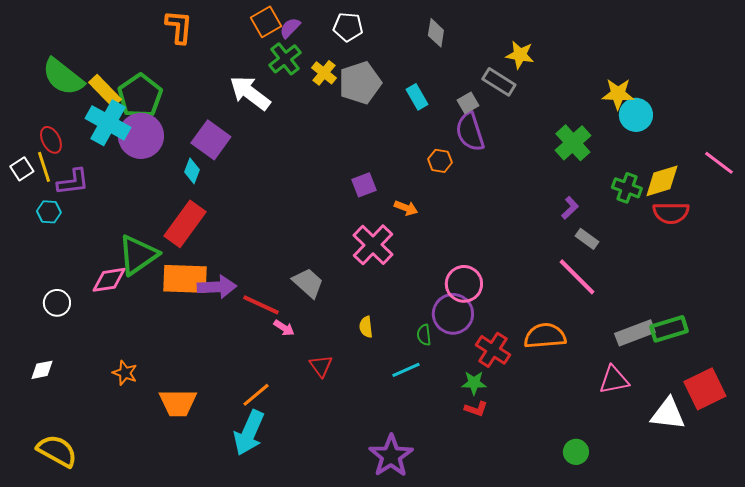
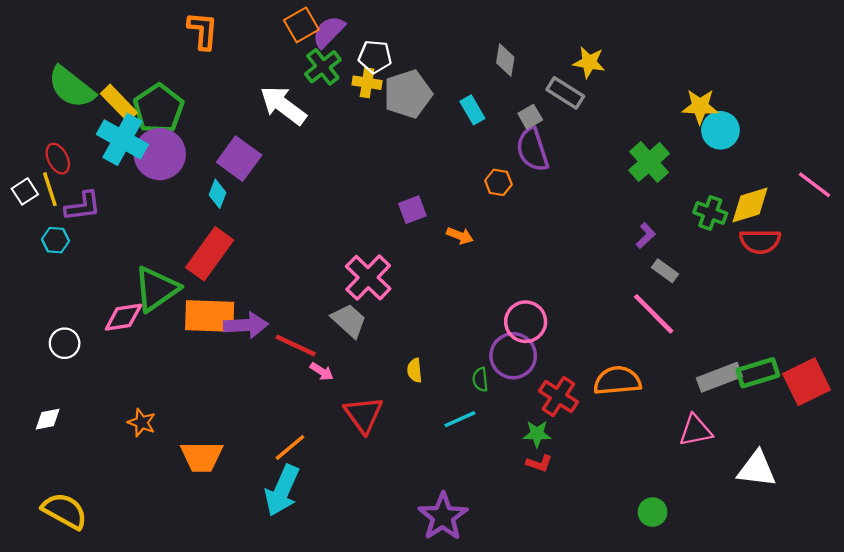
white pentagon: (348, 27) -> (375, 57), moved
purple semicircle: (290, 28) -> (329, 32), size x1.4
gray diamond: (436, 33) -> (505, 60), moved
yellow cross: (324, 73) -> (367, 83), turned -30
pink cross: (373, 245) -> (368, 278), moved
red triangle: (321, 366) -> (364, 415), size x1.5
red square: (705, 389) -> (807, 382), moved

